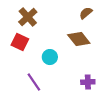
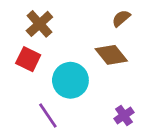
cyan circle: (50, 57) -> (70, 80), size x1.6
purple cross: (88, 82) -> (124, 115), turned -32

